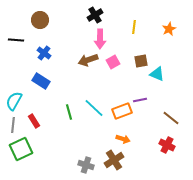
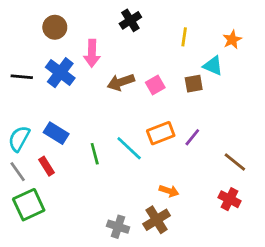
pink arrow: (100, 39) -> (92, 53), moved
black line: (16, 40) -> (22, 77), moved
blue cross: (44, 53) -> (60, 73), size x1.5
cyan triangle: (157, 74) -> (213, 66), moved
blue rectangle: (41, 81) -> (56, 133), moved
purple line: (140, 100) -> (192, 137), turned -40
orange rectangle: (122, 111) -> (161, 133), moved
gray line: (13, 125) -> (18, 172), turned -42

